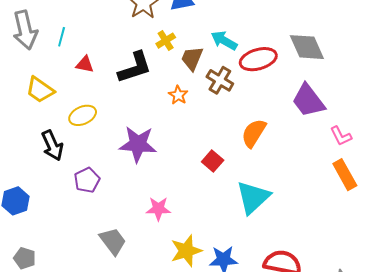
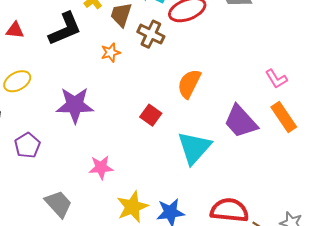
orange star: (178, 95) -> (111, 53), turned 30
purple trapezoid: (308, 101) -> (241, 121), moved

